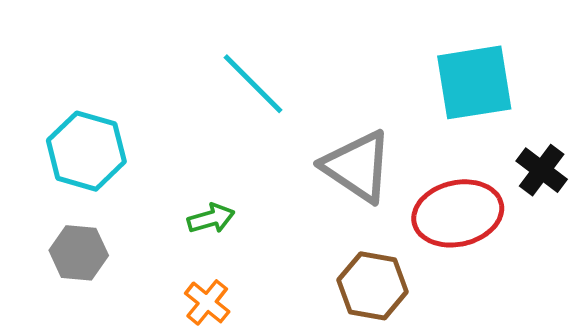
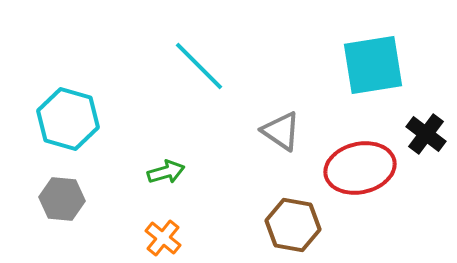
gray triangle: (357, 166) -> (281, 131), size x0.7

